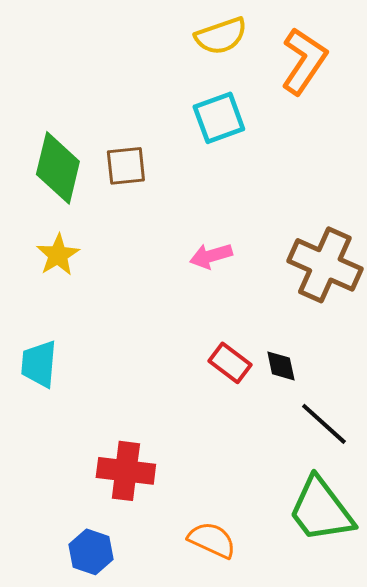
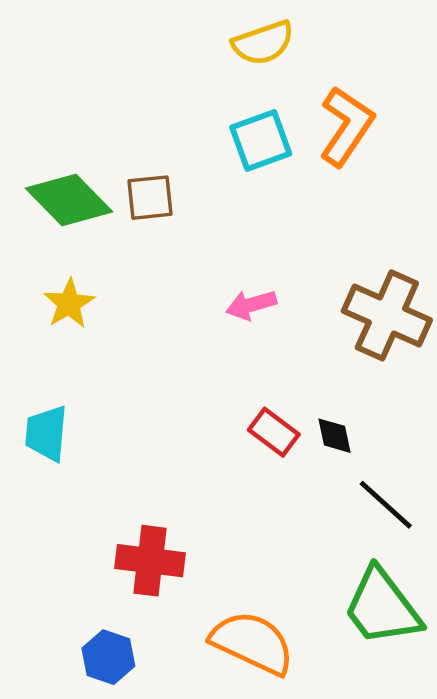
orange L-shape: (304, 61) -> (346, 126), moved
green diamond: (58, 168) -> (69, 200), turned -58
orange semicircle: (212, 540) -> (252, 643), size x1.5

